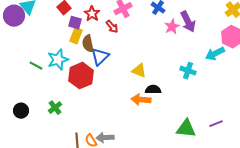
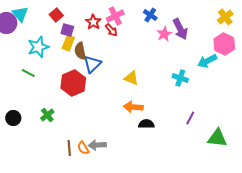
red star: (92, 14) -> (93, 22), moved
red arrow: (112, 27) -> (111, 30), moved
cyan star: (58, 60) -> (38, 47), moved
black semicircle: (153, 90) -> (146, 124), moved
purple line: (216, 124) -> (190, 118), moved, turned -40
green triangle: (186, 129) -> (217, 138), moved

